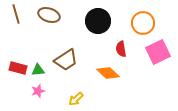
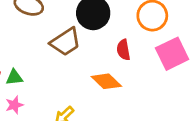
brown trapezoid: (66, 60) -> (66, 42), moved

